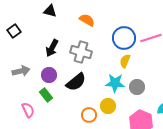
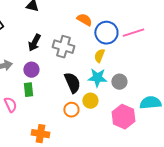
orange semicircle: (87, 20) -> (84, 20), moved
yellow semicircle: (125, 61) -> (99, 56), moved
black semicircle: (76, 82) -> (72, 83), moved, turned -75
green rectangle: (46, 95) -> (28, 90), turned 32

